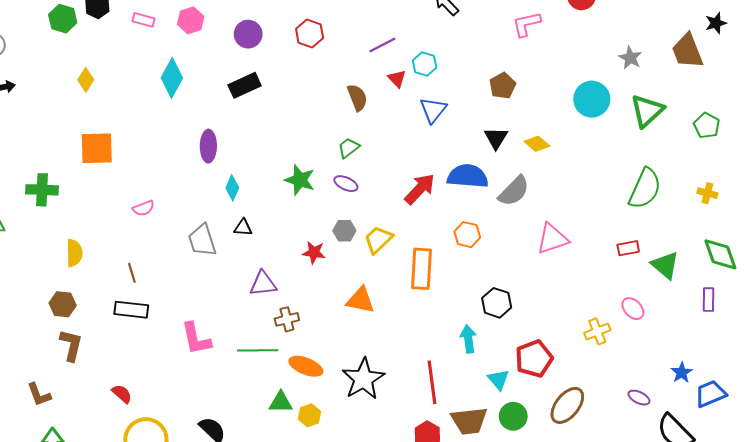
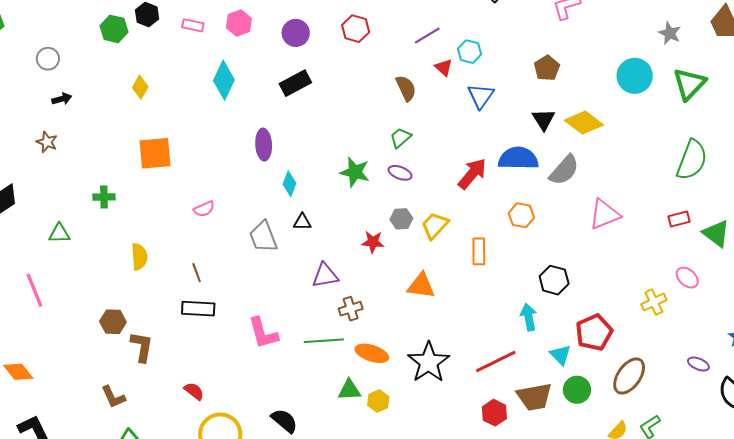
yellow diamond: (537, 144) -> (584, 123), size x1.5
green cross: (42, 190) -> (104, 197), size x0.7
orange rectangle: (422, 269) -> (479, 251), size x0.7
brown hexagon: (63, 304) -> (113, 322), moved
red line: (432, 382) -> (496, 361), turned 75

